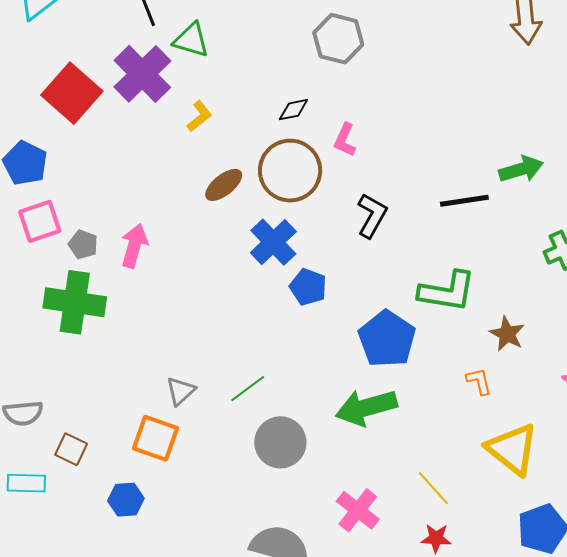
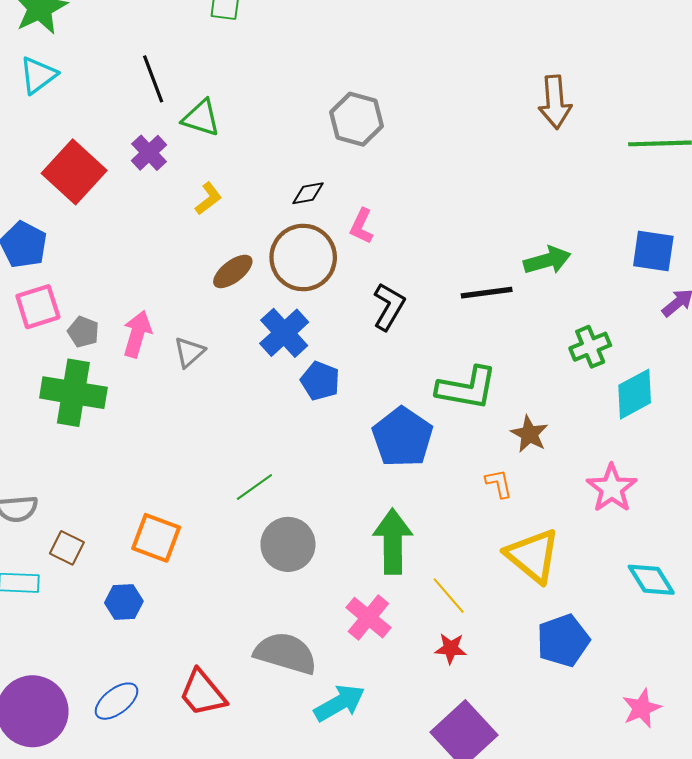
purple cross: (142, 74) -> (149, 153), size x0.6
gray triangle: (181, 391) -> (189, 352), moved
green arrow: (366, 407) -> (393, 541), moved, turned 104

